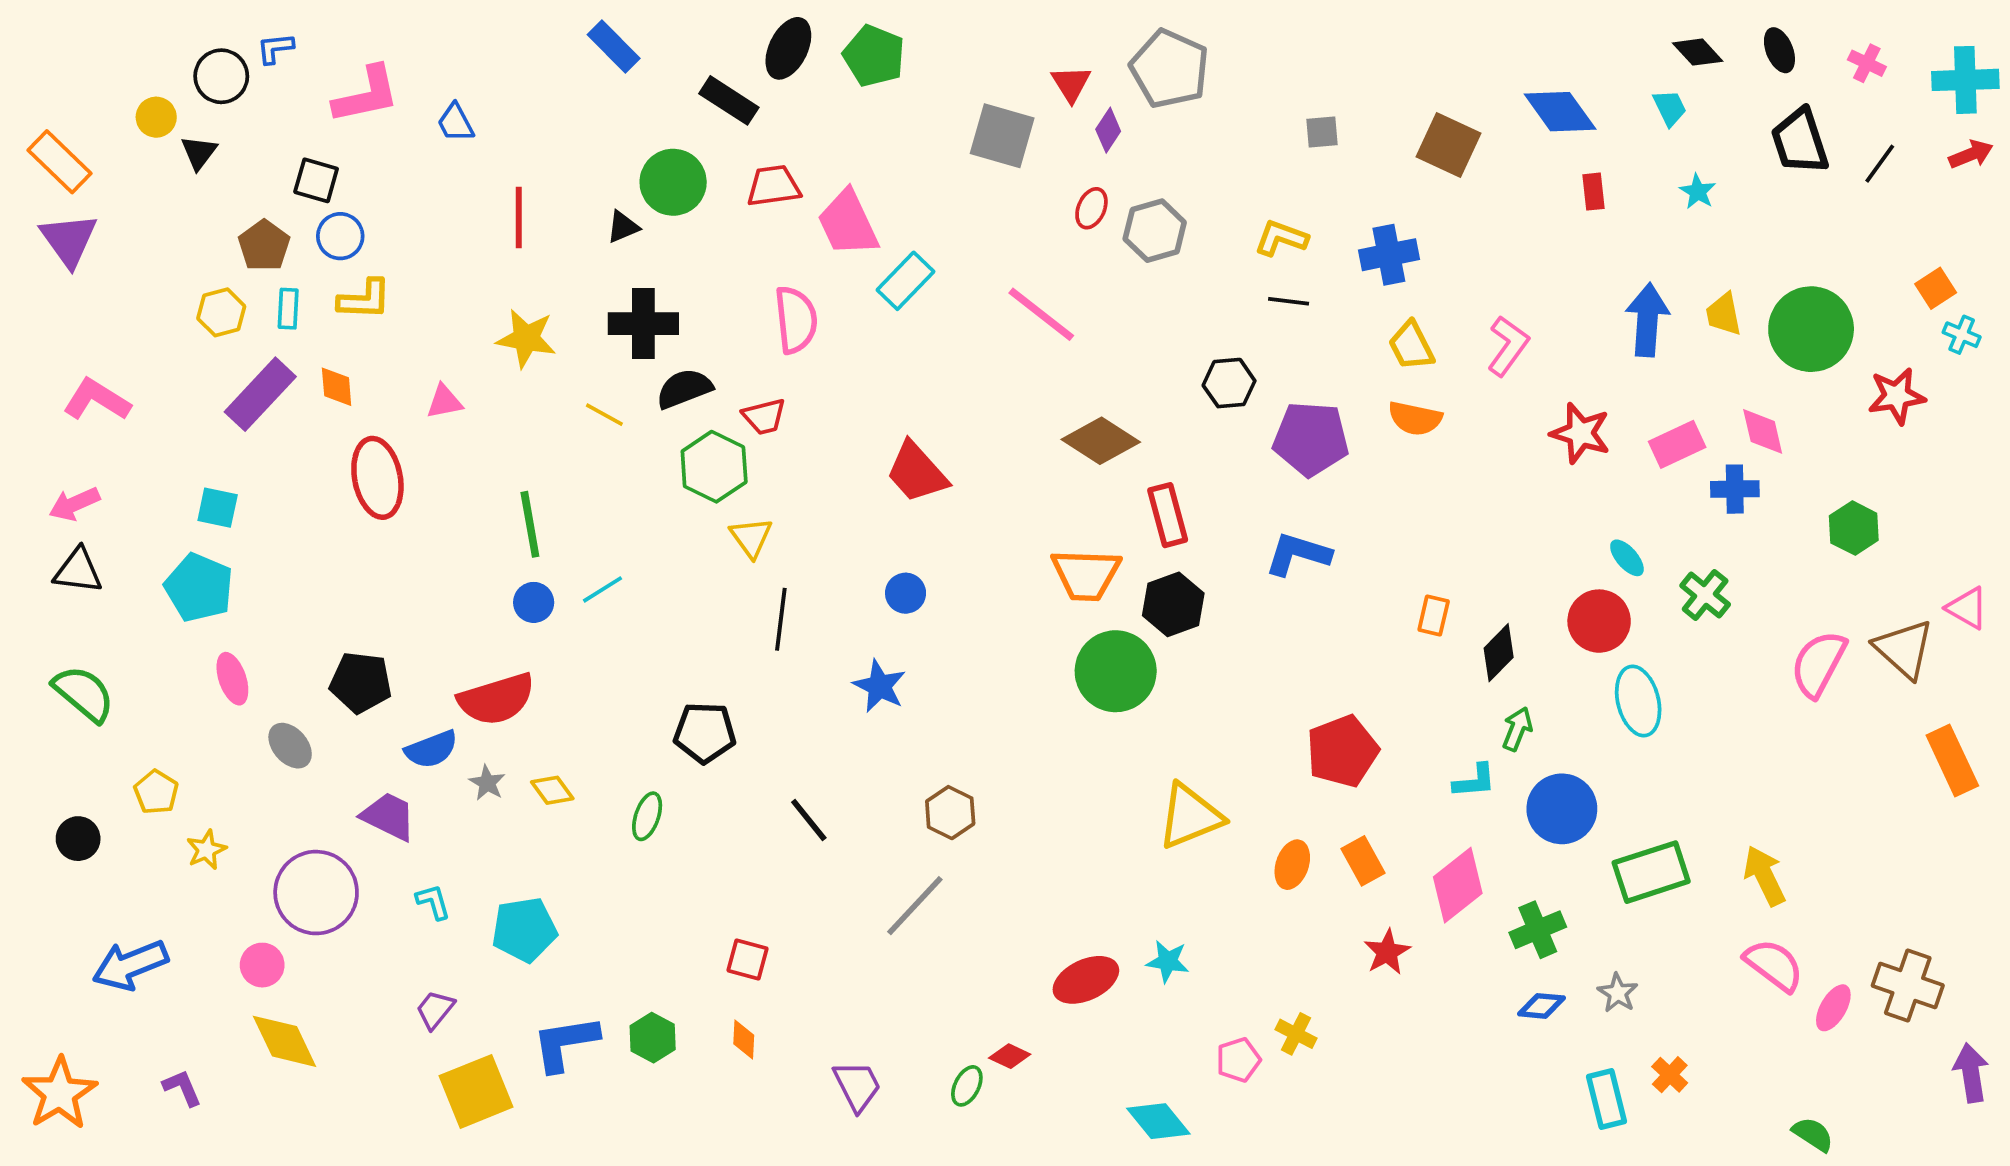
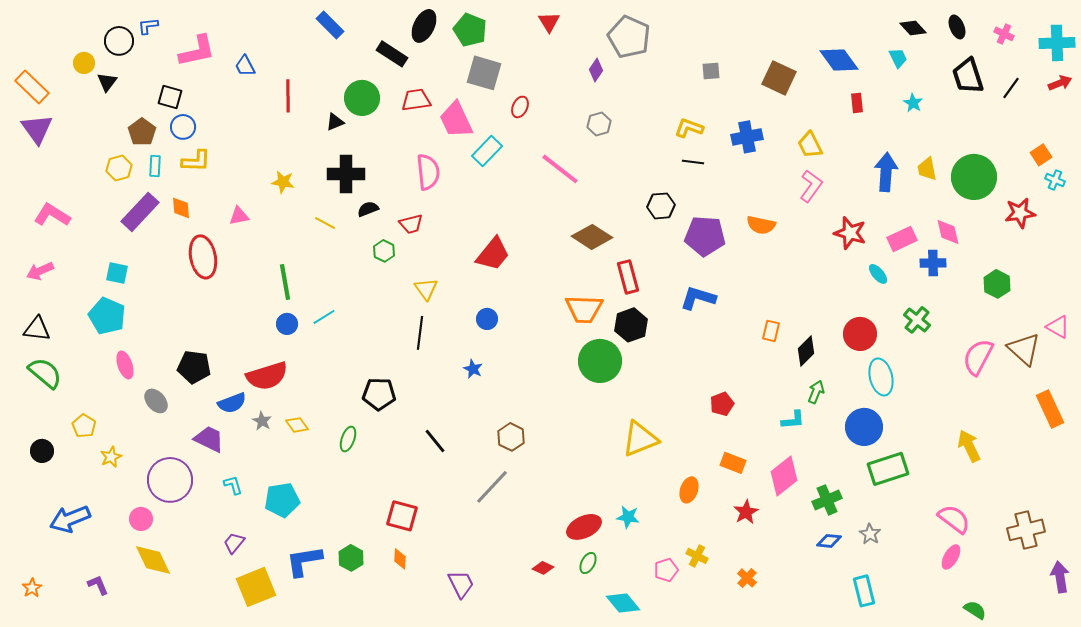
red triangle: (1071, 84) -> (549, 22), moved
gray square: (1002, 136) -> (484, 73), moved
red ellipse: (1091, 208) -> (520, 107), moved
red line: (519, 218) -> (288, 96), moved
gray hexagon: (1155, 231) -> (599, 124), moved, size x0.7
yellow star: (526, 338) -> (283, 182), size x0.7
yellow trapezoid: (1411, 346) -> (810, 145), moved
black semicircle: (684, 389) -> (368, 209), size x0.7
green hexagon: (714, 467) -> (384, 251), size x0.6
red trapezoid: (917, 472) -> (493, 254), turned -99
yellow triangle: (751, 537) -> (426, 289), moved
cyan ellipse: (1627, 558) -> (878, 274), moved
black triangle: (78, 571) -> (37, 329), moved
blue star: (879, 686) -> (473, 369), size x0.7
red pentagon: (1342, 751) -> (722, 404), size x0.6
blue circle: (1562, 809) -> (864, 427), moved
orange rectangle: (1363, 861) -> (733, 463), turned -40
orange ellipse: (1292, 865) -> (689, 490), moved
yellow arrow: (1765, 876) -> (969, 446), moved
red square: (747, 959) -> (402, 516), size x1.4
brown cross: (1908, 985) -> (1026, 530), turned -33
pink ellipse: (1833, 1008) -> (951, 557), moved
orange cross: (1670, 1075) -> (747, 578), moved
green ellipse: (967, 1086) -> (588, 563), moved
orange star: (59, 1093) -> (32, 588), size x0.5

